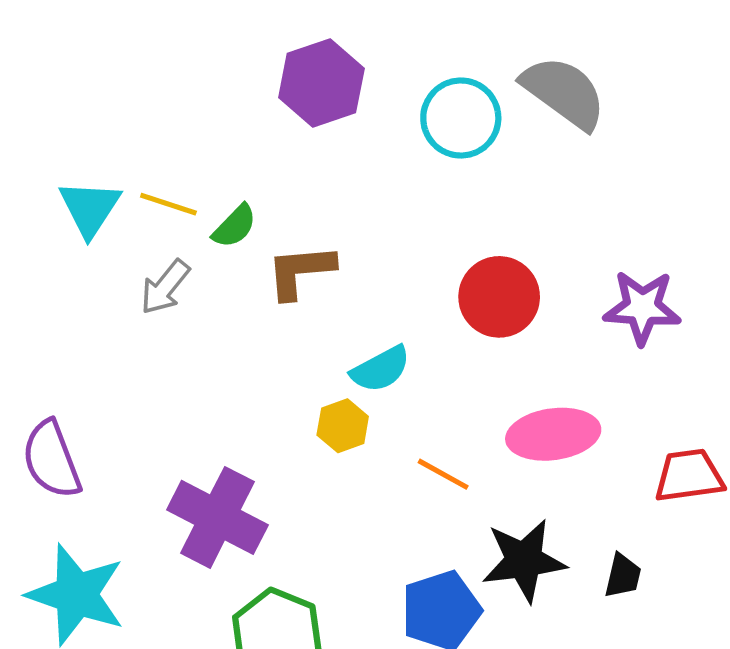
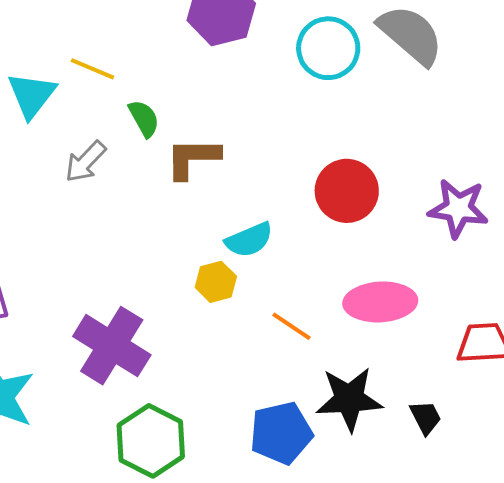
yellow line: (168, 204) -> (92, 69), moved
green semicircle: (235, 226) -> (144, 118), turned -78
black trapezoid: (623, 576) -> (426, 417), turned -45

